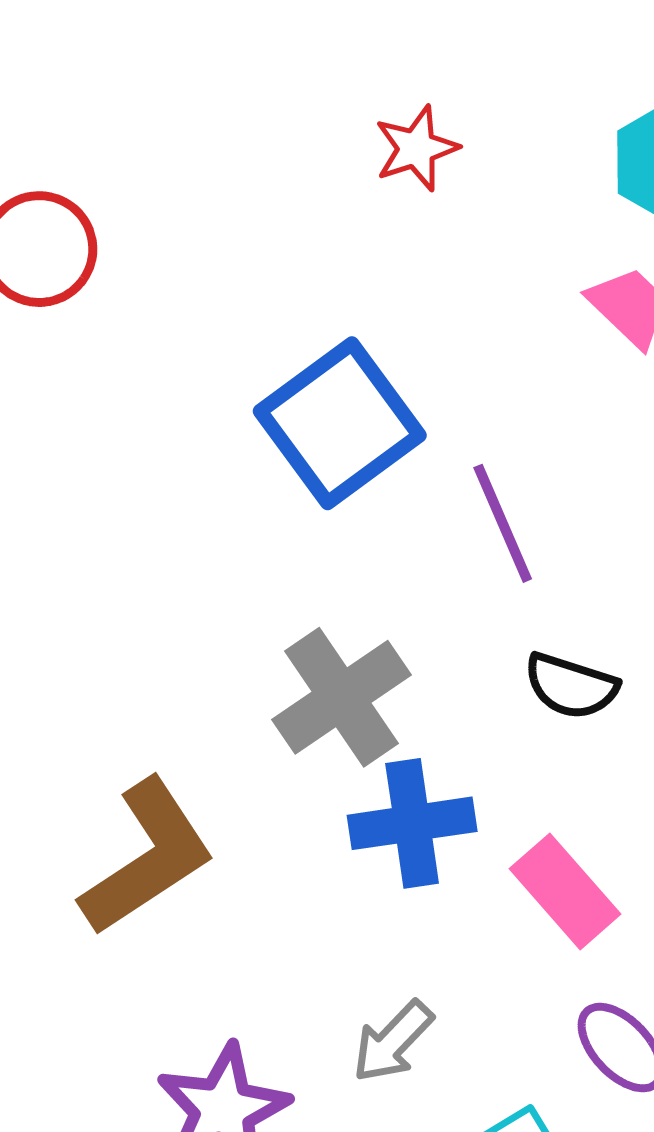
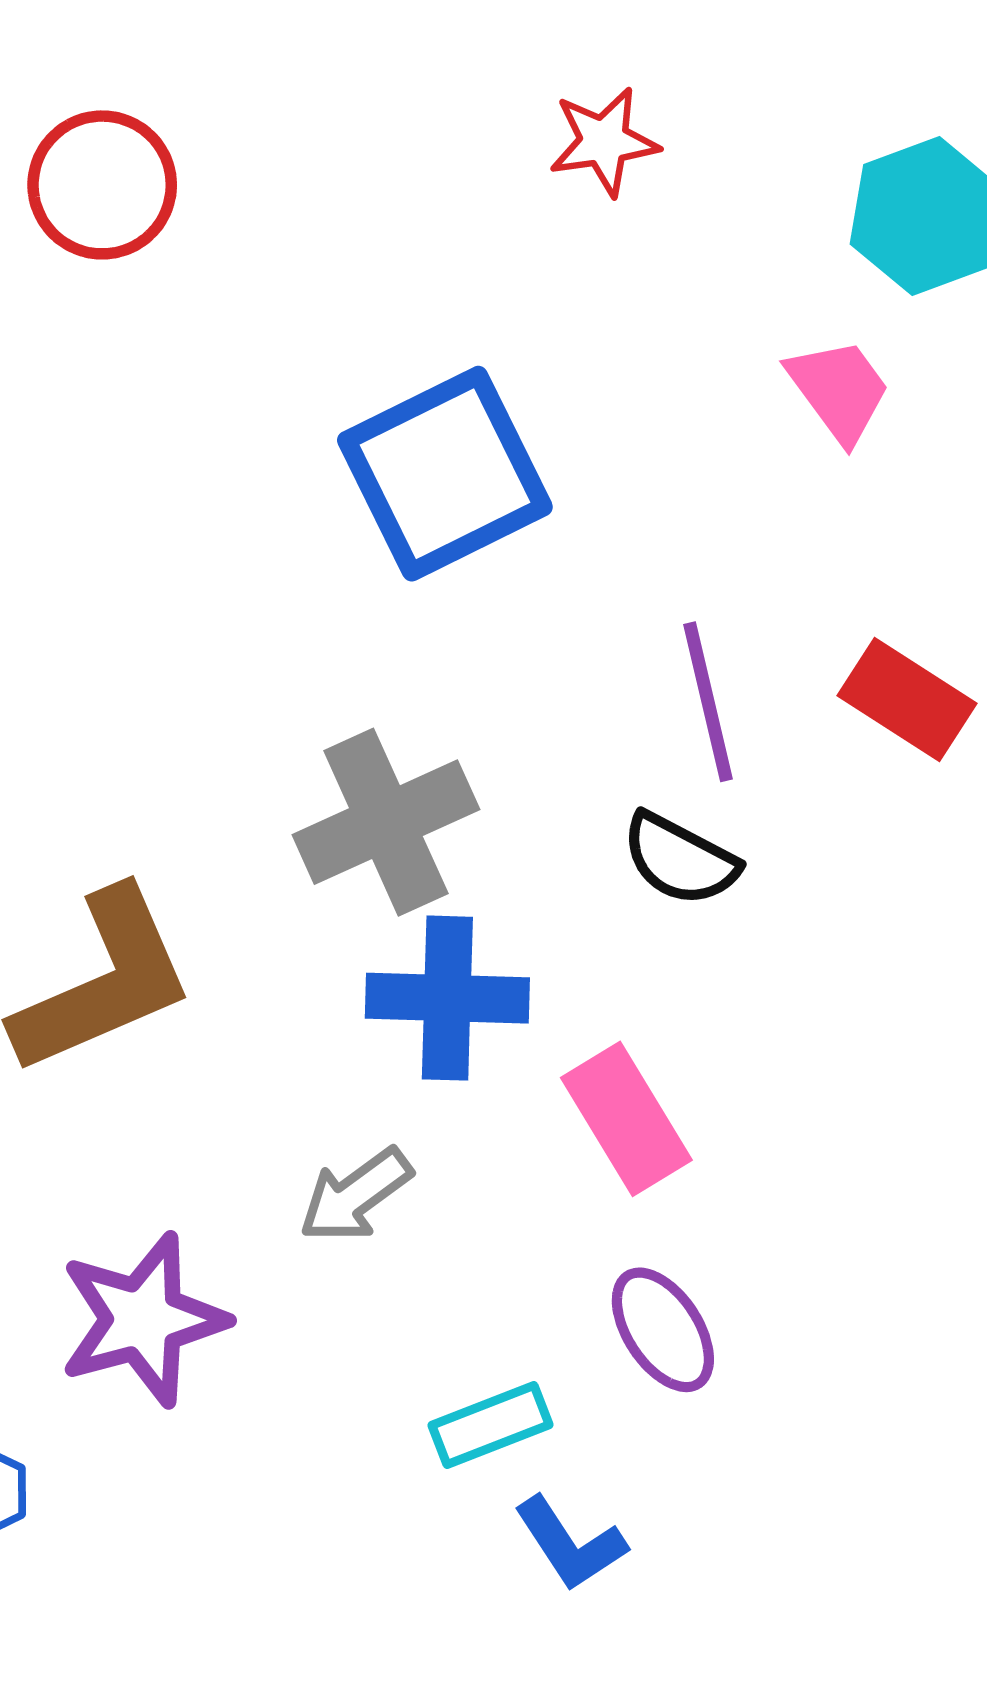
purple line: (503, 523) -> (708, 702), moved
gray arrow: (393, 1042) -> (355, 1195), moved

